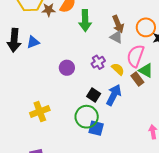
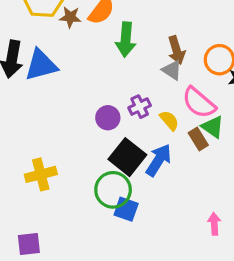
blue triangle: (33, 42) -> (41, 65), size x1.6
pink semicircle: (136, 56) -> (199, 103), turned -75
purple circle: (67, 68) -> (108, 118), moved
black square: (94, 95) -> (127, 157), size x1.6

